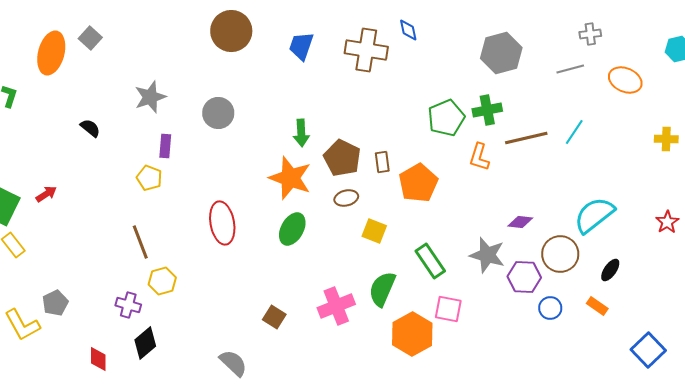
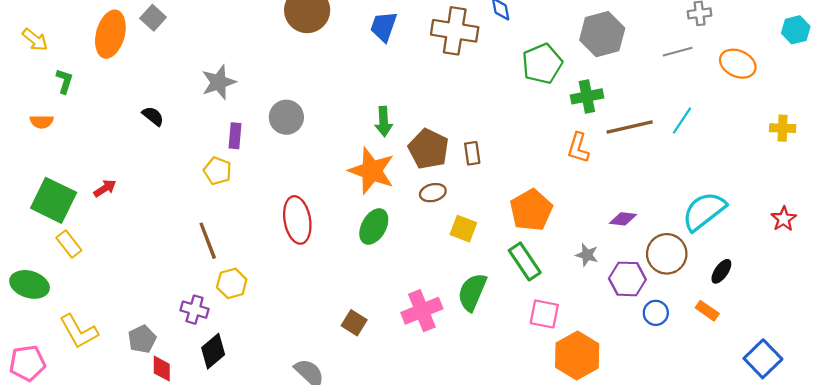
gray circle: (218, 113) -> (286, 117), moved
green pentagon: (446, 118) -> (542, 64), moved
orange pentagon: (418, 183) -> (531, 210), moved
gray star: (487, 255) -> (587, 255), size x0.6
gray pentagon: (55, 303) -> (142, 339), moved
orange hexagon: (412, 334) -> (577, 355), moved

